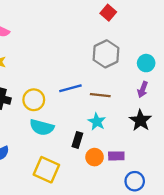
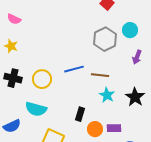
cyan circle: (146, 63) -> (130, 30), moved
purple arrow: (143, 89) -> (137, 57), moved
cyan star: (97, 122) -> (107, 95), moved
cyan semicircle: (42, 127) -> (36, 109), moved

